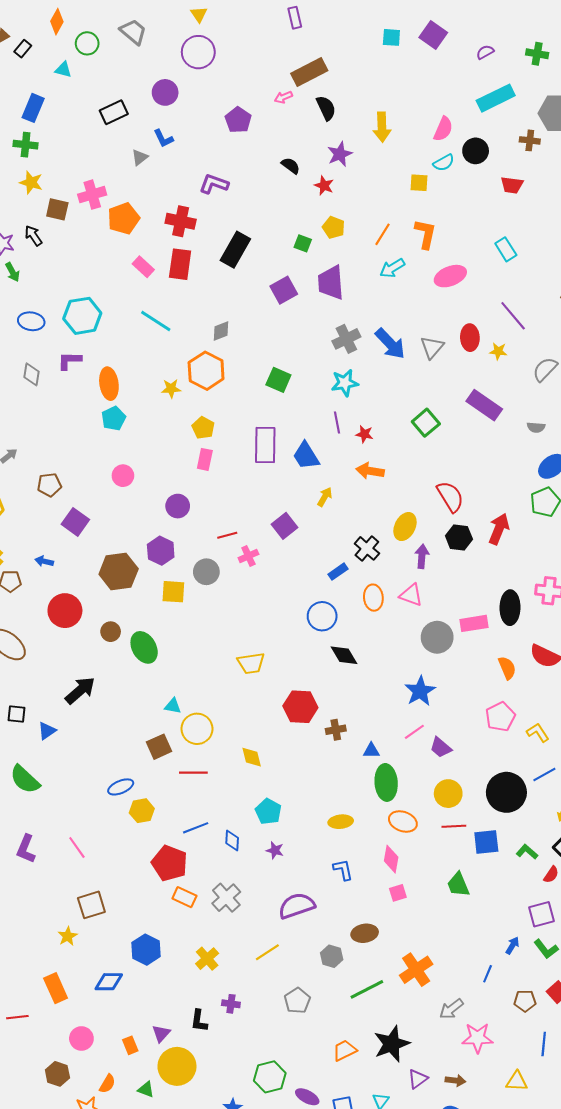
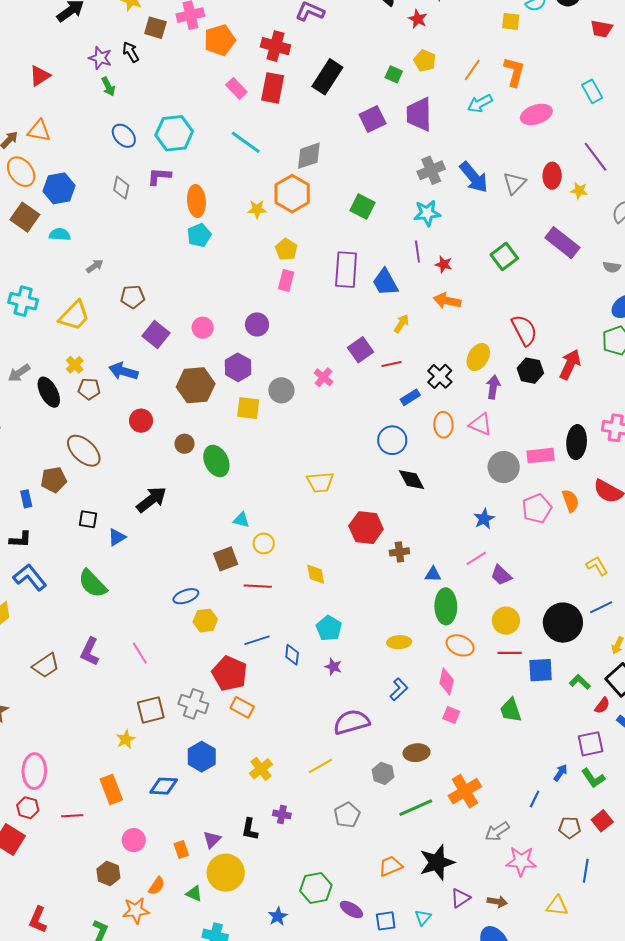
blue ellipse: (31, 321) -> (124, 136), turned 35
gray diamond: (221, 331) -> (309, 156), size x1.4
pink circle: (123, 476) -> (203, 328), moved
red line: (227, 535) -> (392, 364), moved
pink cross: (248, 556) -> (323, 377), turned -30
blue arrow: (44, 561) -> (123, 371), size x1.6
red circle: (65, 611) -> (141, 421), size x0.7
blue star: (420, 691) -> (484, 519), size x0.7
pink pentagon: (500, 717) -> (537, 508), moved
yellow circle: (197, 729) -> (264, 543), size x0.7
blue L-shape: (343, 870) -> (399, 689), turned 55
pink square: (398, 893) -> (451, 715), turned 36
gray cross: (226, 898) -> (193, 704), moved, turned -32

